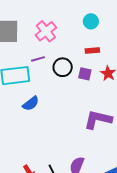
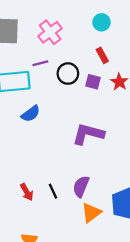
red rectangle: (92, 50) -> (102, 55), turned 64
purple L-shape: (98, 119) -> (88, 134), moved

